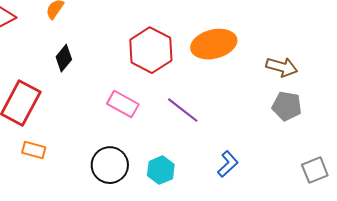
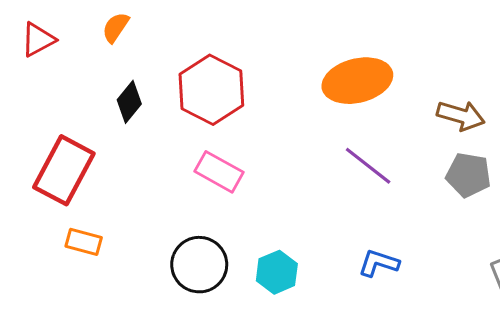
red hexagon: (151, 50) -> (211, 90), moved
purple line: (183, 110) -> (368, 166), moved
blue L-shape: (228, 164) -> (379, 263), turned -120

